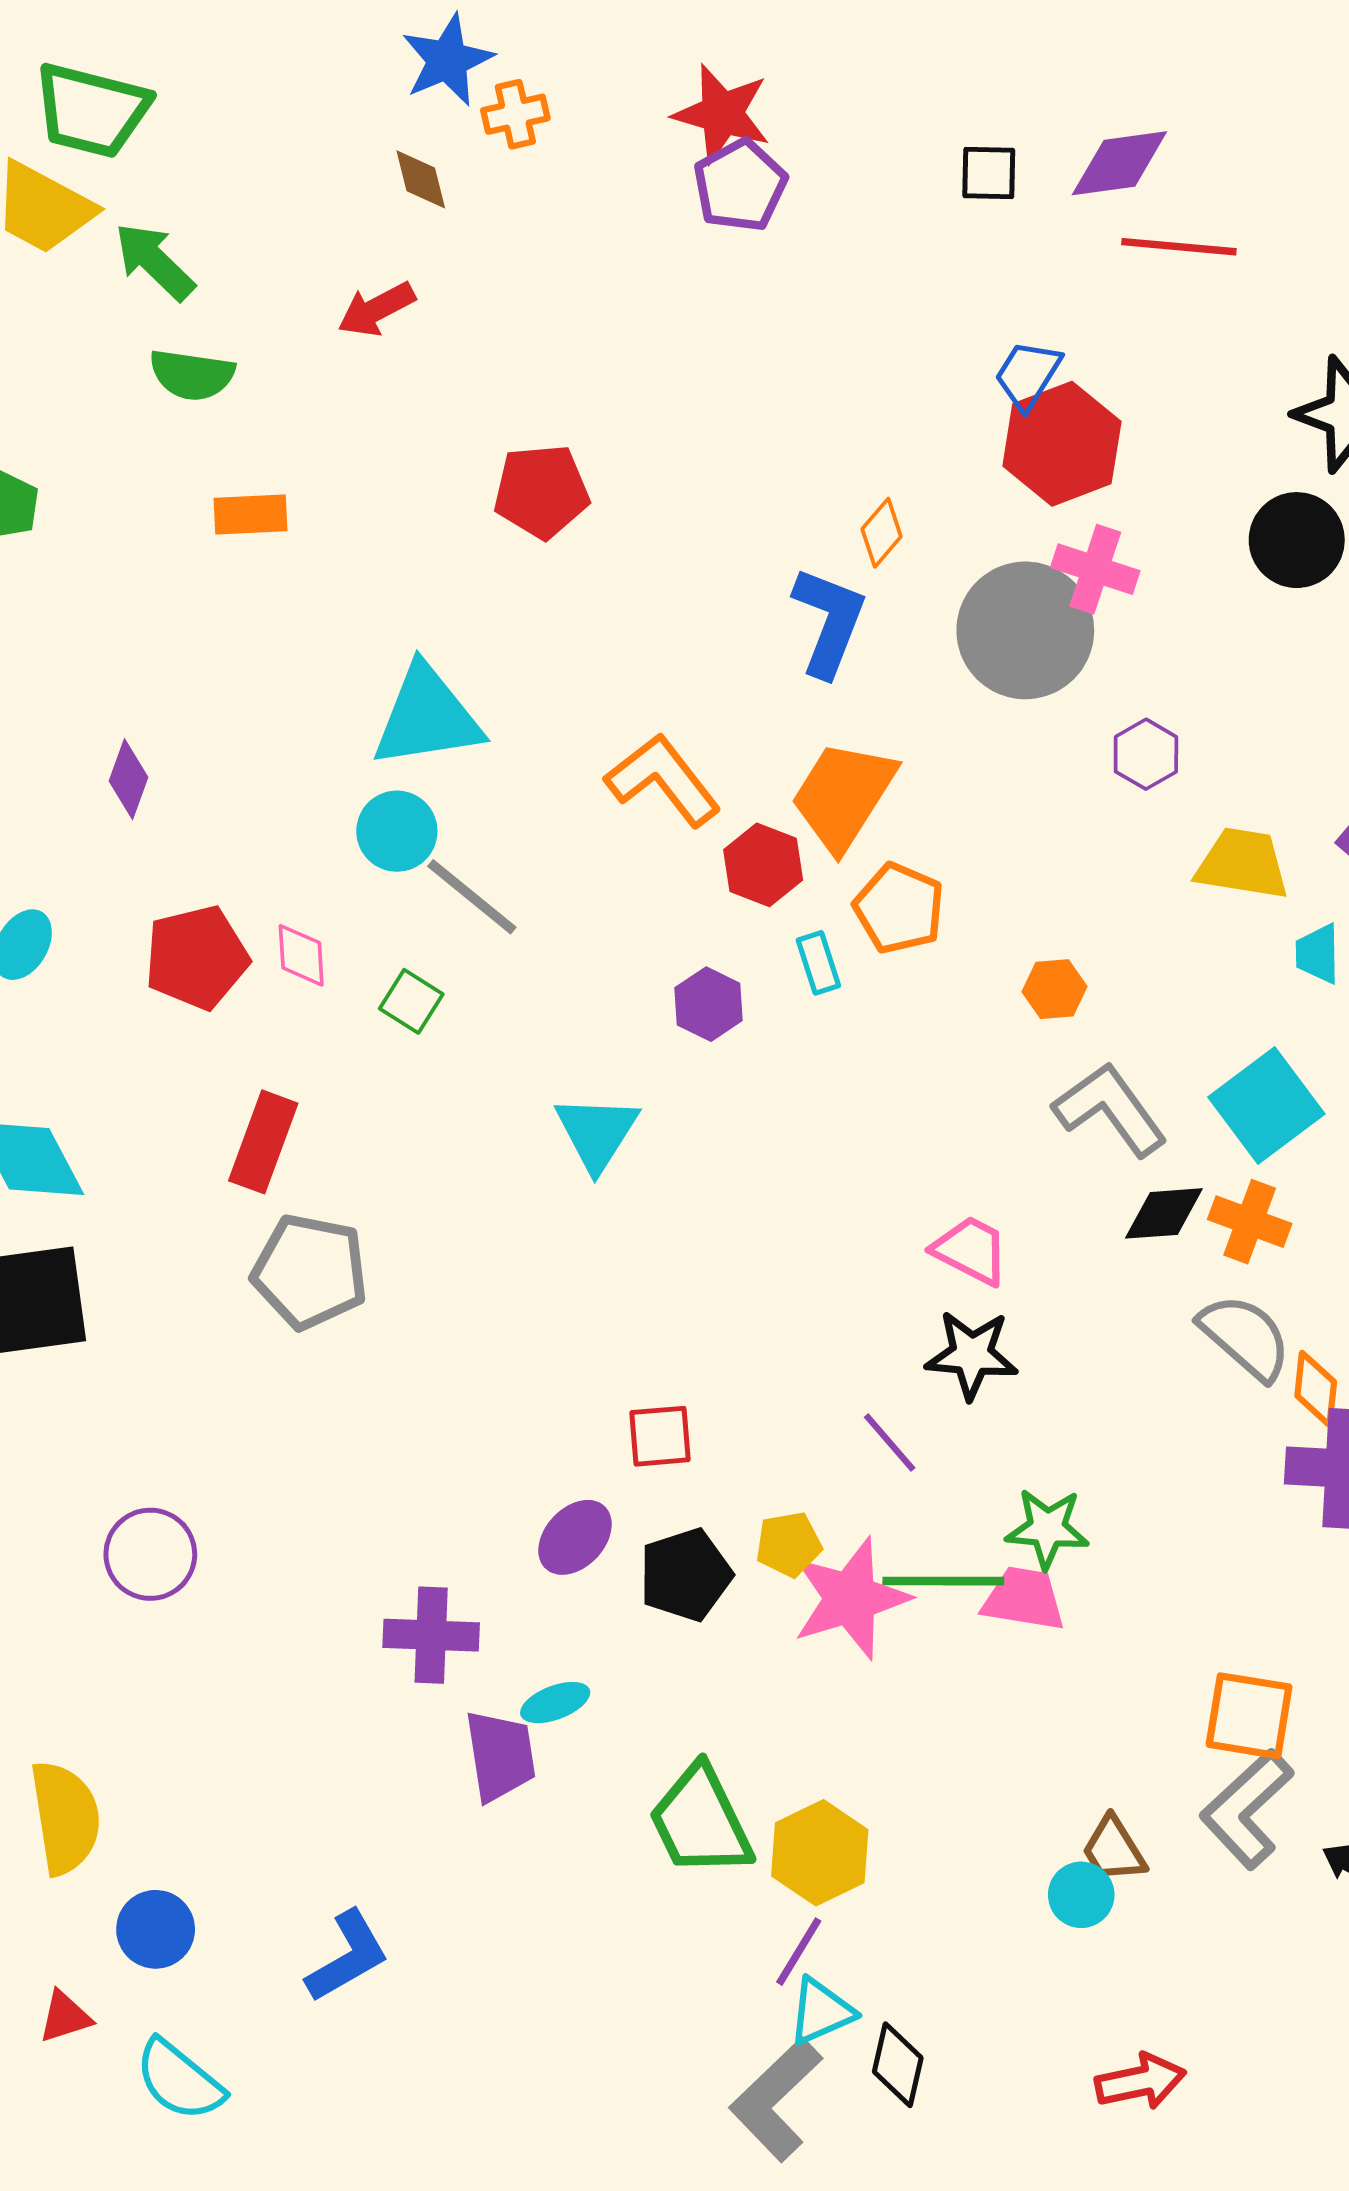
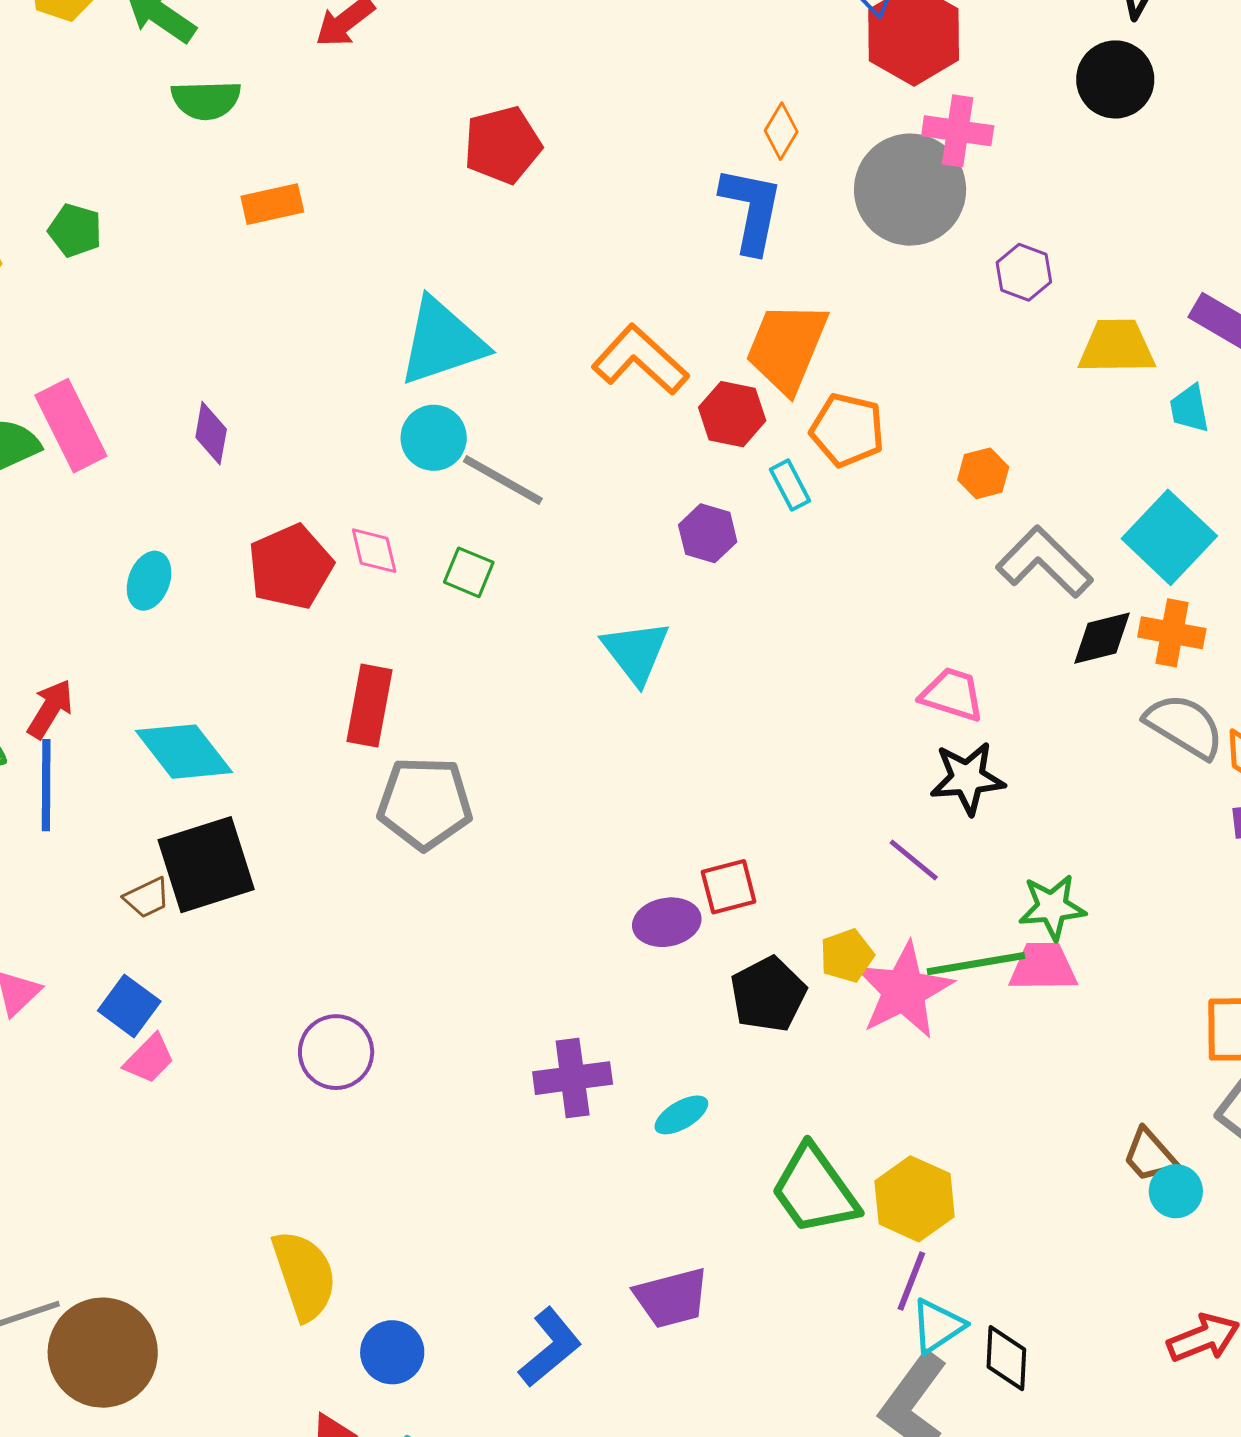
purple ellipse: (575, 1537) -> (667, 922), moved, turned 46
purple trapezoid: (500, 1756) -> (671, 1298), moved, turned 94
cyan circle: (1081, 1895) -> (1176, 1191), moved

